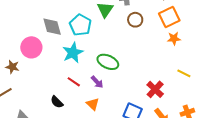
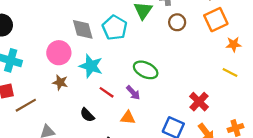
orange star: (174, 39) -> (234, 44), moved
cyan star: (73, 53) -> (91, 66), moved, turned -30
brown star: (12, 67) -> (60, 82), moved
yellow line: (184, 73) -> (230, 72), moved
orange triangle: (93, 104) -> (128, 118), turned -40

